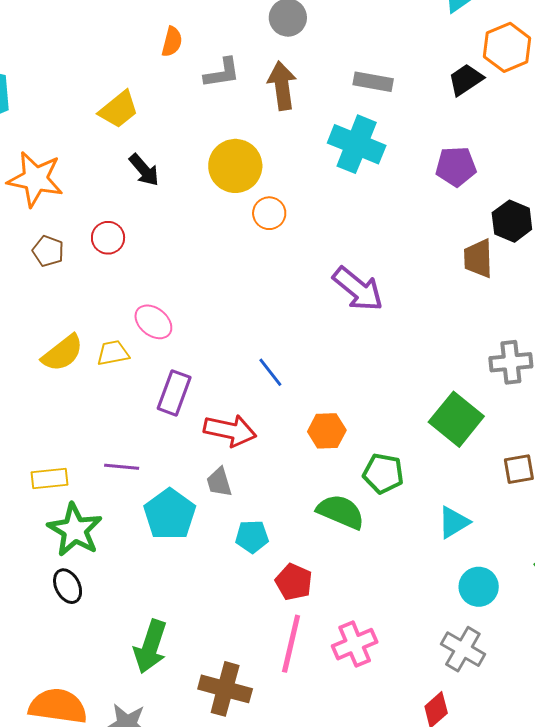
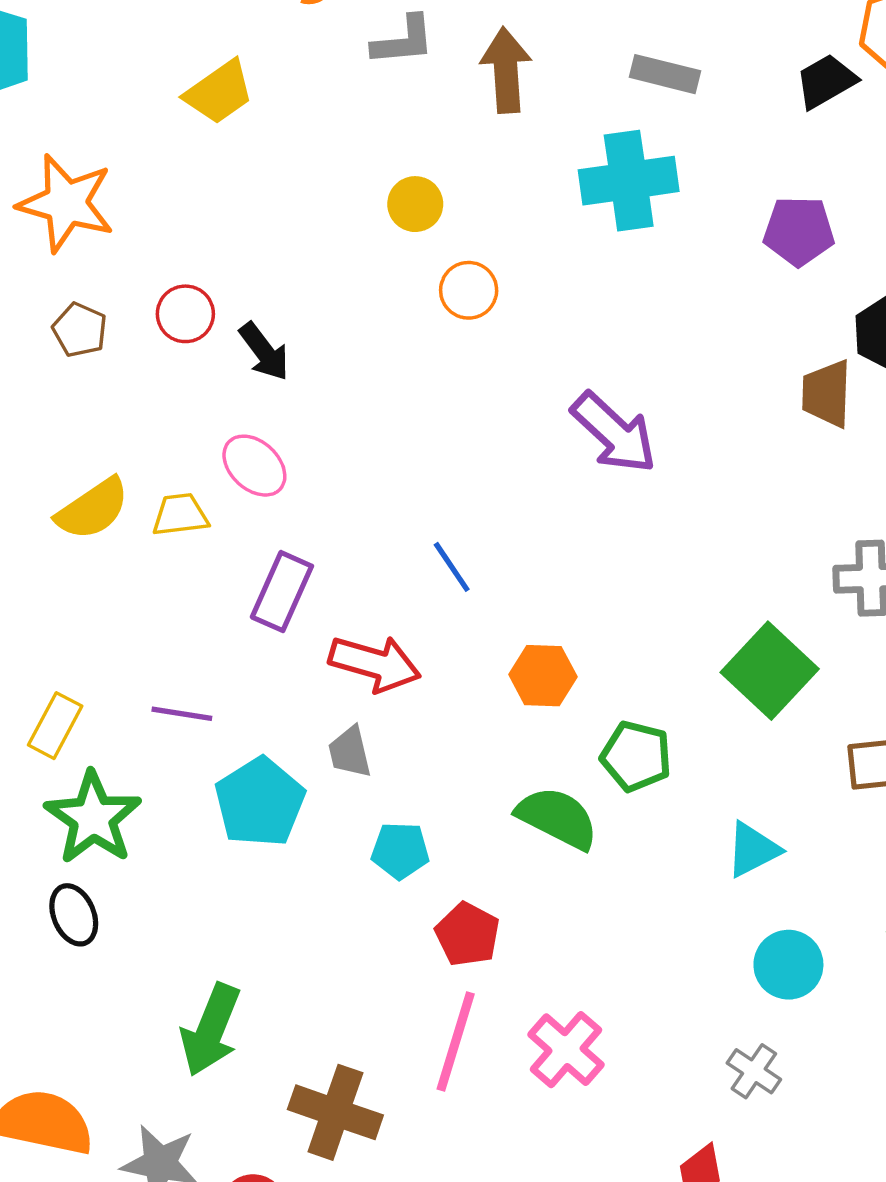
cyan cross: (357, 144) -> (629, 181), turned -34
yellow circle: (235, 166) -> (415, 204), size x0.6
black arrow: (144, 170) -> (264, 352), moved
yellow rectangle: (50, 479) -> (55, 726), turned -60
pink cross: (355, 644) -> (566, 1050), turned -30
gray cross: (463, 649) -> (754, 1071), size x0.7

